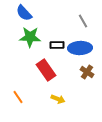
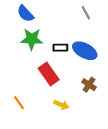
gray line: (83, 21) -> (86, 13), moved
blue ellipse: (80, 48) -> (85, 51), turned 30
brown cross: (87, 72) -> (89, 85), moved

